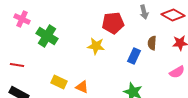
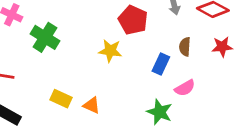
red pentagon: (113, 23) -> (133, 20), turned 30
pink semicircle: (177, 72) -> (185, 88), moved

